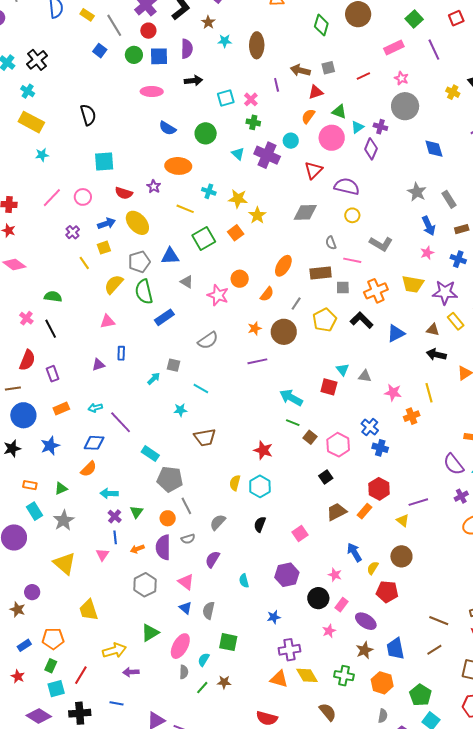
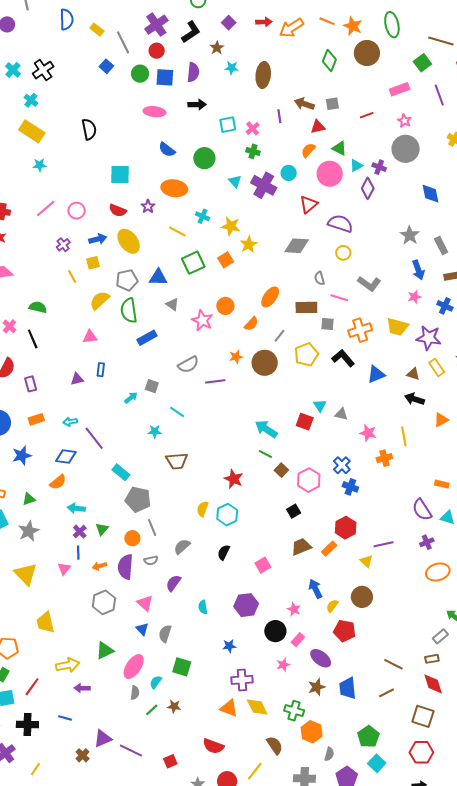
cyan square: (104, 162) -> (120, 174), moved
purple line: (257, 361) -> (215, 381), moved
orange hexagon: (382, 683) -> (312, 732), moved

